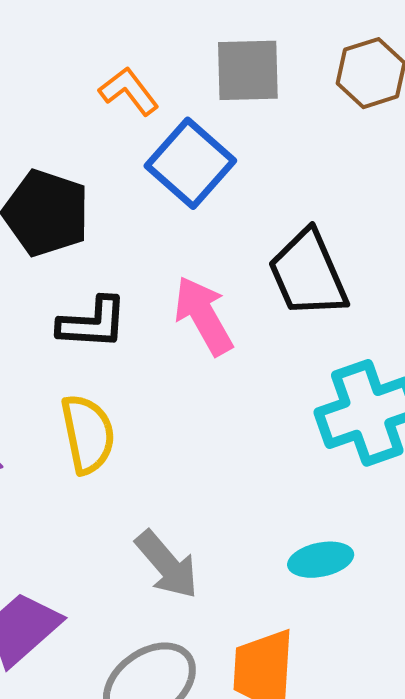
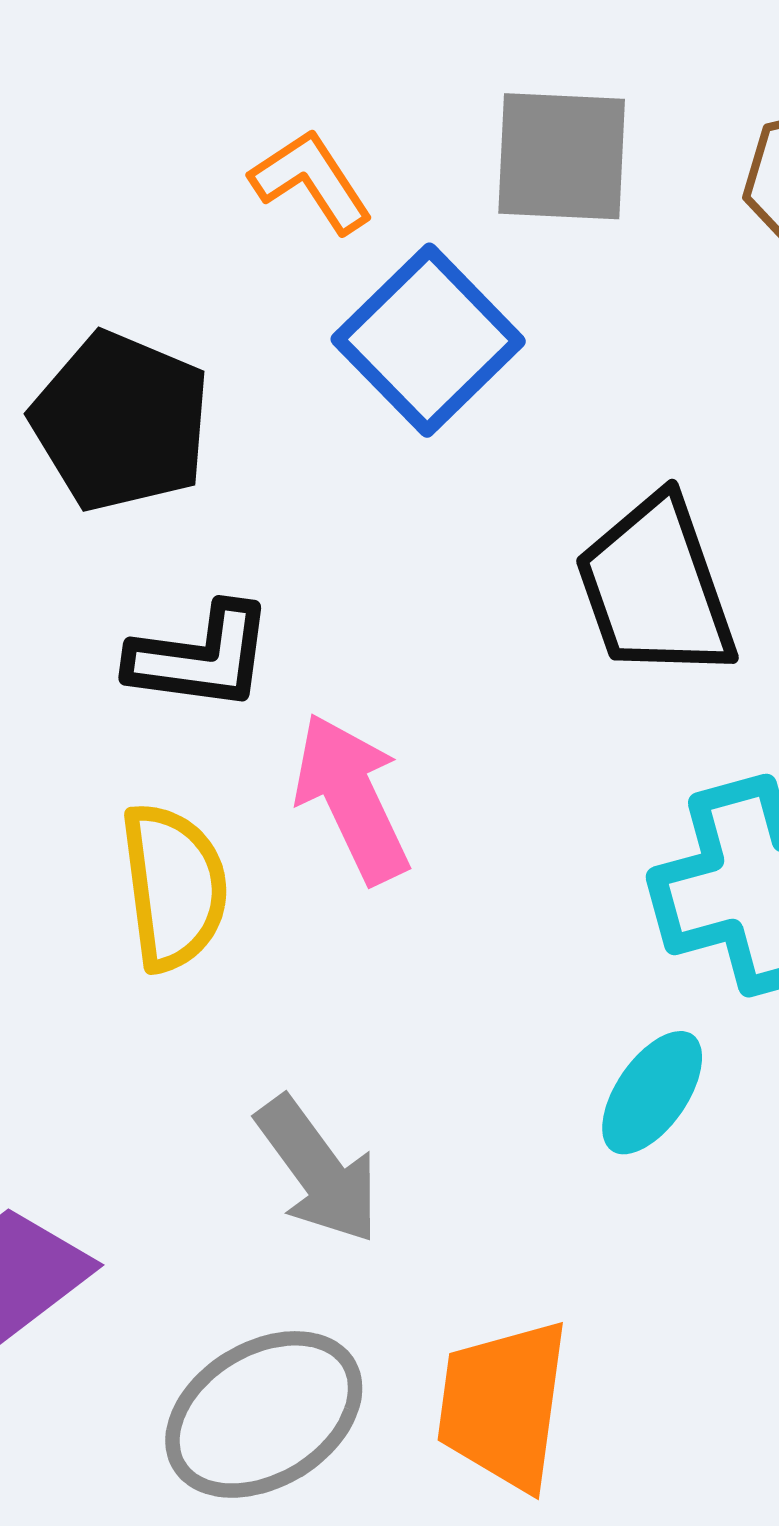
pink arrow: (203, 316) -> (352, 798), moved
cyan ellipse: (321, 560) -> (652, 1093), moved, turned -48

